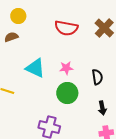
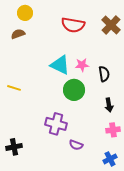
cyan triangle: (35, 68) -> (60, 65), moved
pink star: (66, 68) -> (82, 65), moved

